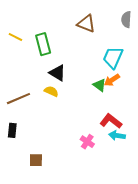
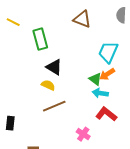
yellow line: (15, 37) -> (13, 22), moved
brown line: (18, 99) -> (54, 106), moved
cyan arrow: (117, 135) -> (100, 93), moved

